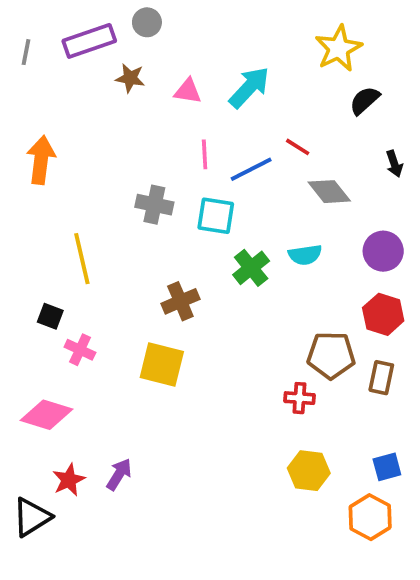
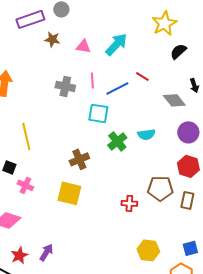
gray diamond: (329, 192) -> (174, 100), moved
gray cross: (154, 205) -> (65, 86), moved
red cross: (299, 398) -> (129, 203), moved

